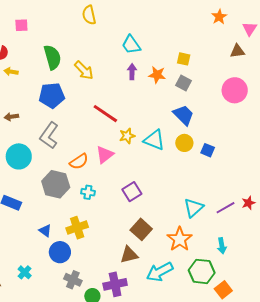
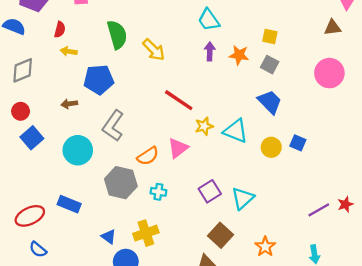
blue pentagon: (52, 95) -> (99, 80), moved
yellow circle: (184, 143) -> (271, 147), moved
cyan triangle: (194, 208) -> (243, 198), moved
orange star: (180, 239) -> (265, 247), size x0.7

